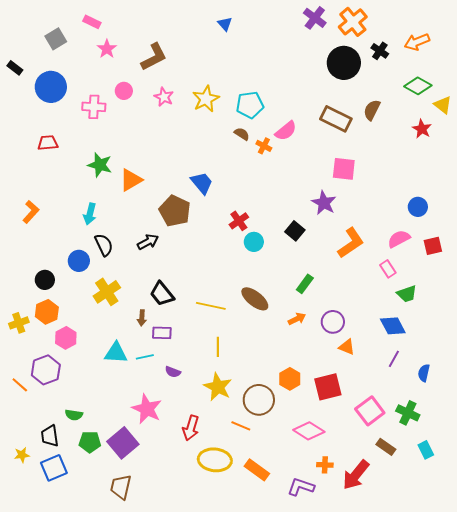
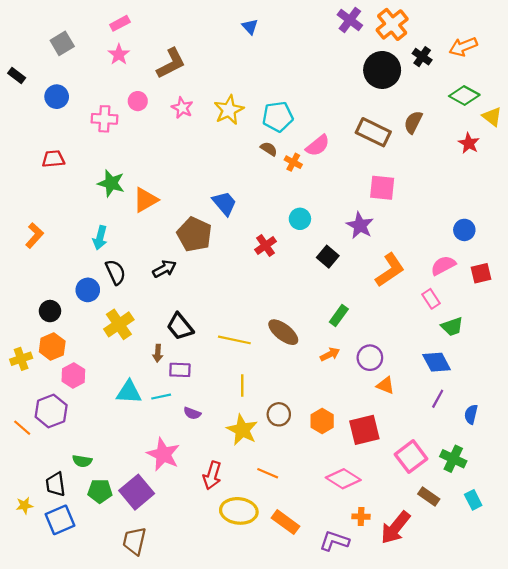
pink rectangle: (92, 22) -> (120, 23), moved, turned -54
blue circle: (51, 87) -> (57, 97), size x0.7
cyan circle: (254, 242) -> (300, 219), moved
brown circle: (259, 400) -> (279, 414), moved, size x0.7

